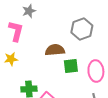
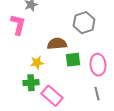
yellow star: (11, 59) -> (37, 63), moved

